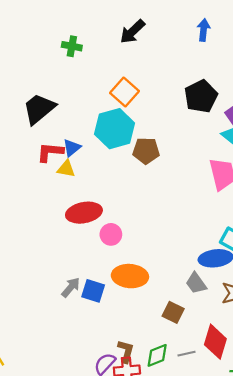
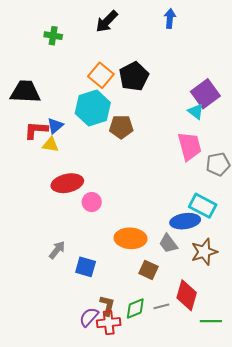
black pentagon: (201, 96) -> (134, 76), moved
black trapezoid: (39, 109) -> (25, 92), turned 44
orange ellipse: (130, 276) -> (131, 238), moved
blue square: (93, 291) -> (86, 267), moved

